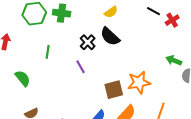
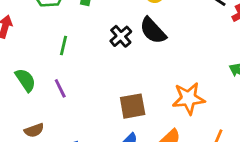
purple line: (81, 67) -> (60, 88), moved
brown square: (114, 90) -> (133, 106), moved

